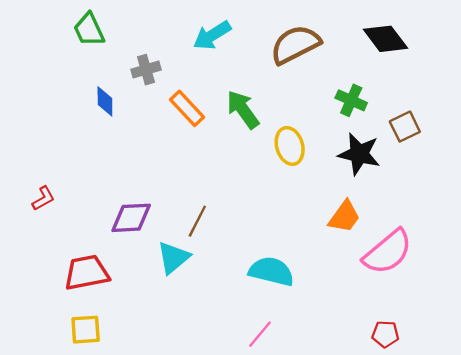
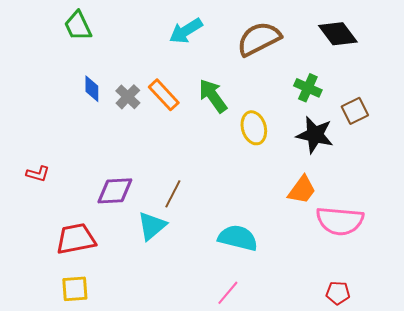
gray cross: (146, 70) -> (128, 97), moved, turned -30
red L-shape: (43, 198) -> (38, 174), turned 45
pink semicircle: (388, 252) -> (340, 221), turned 45

